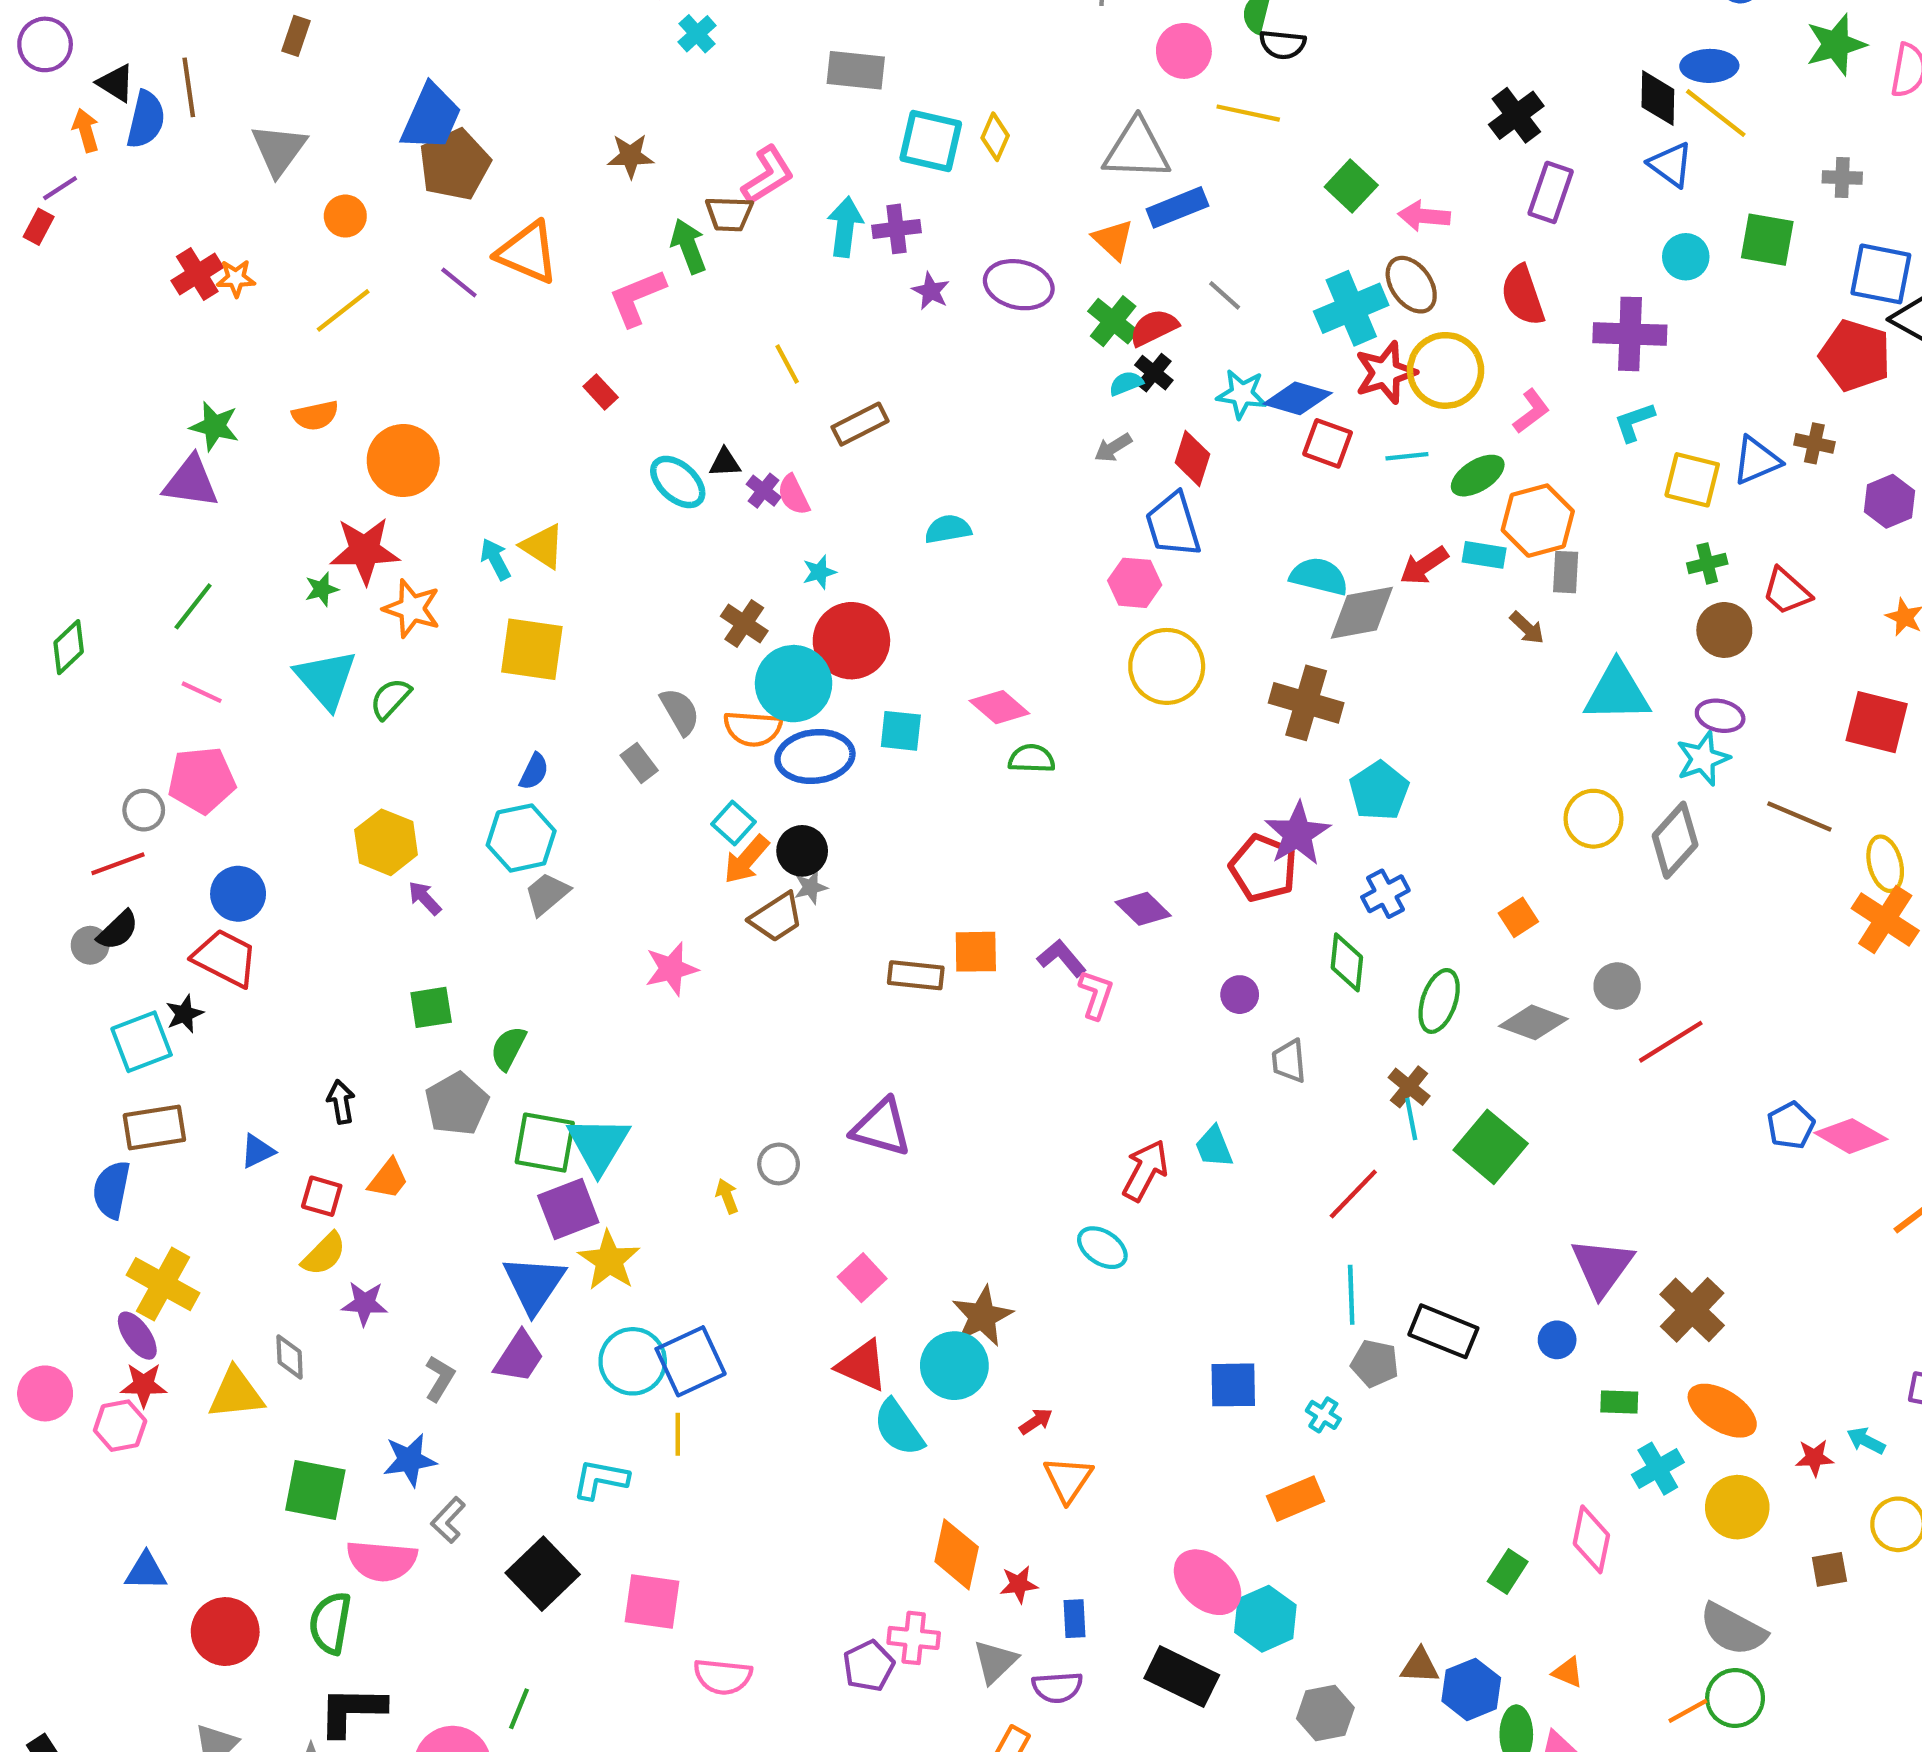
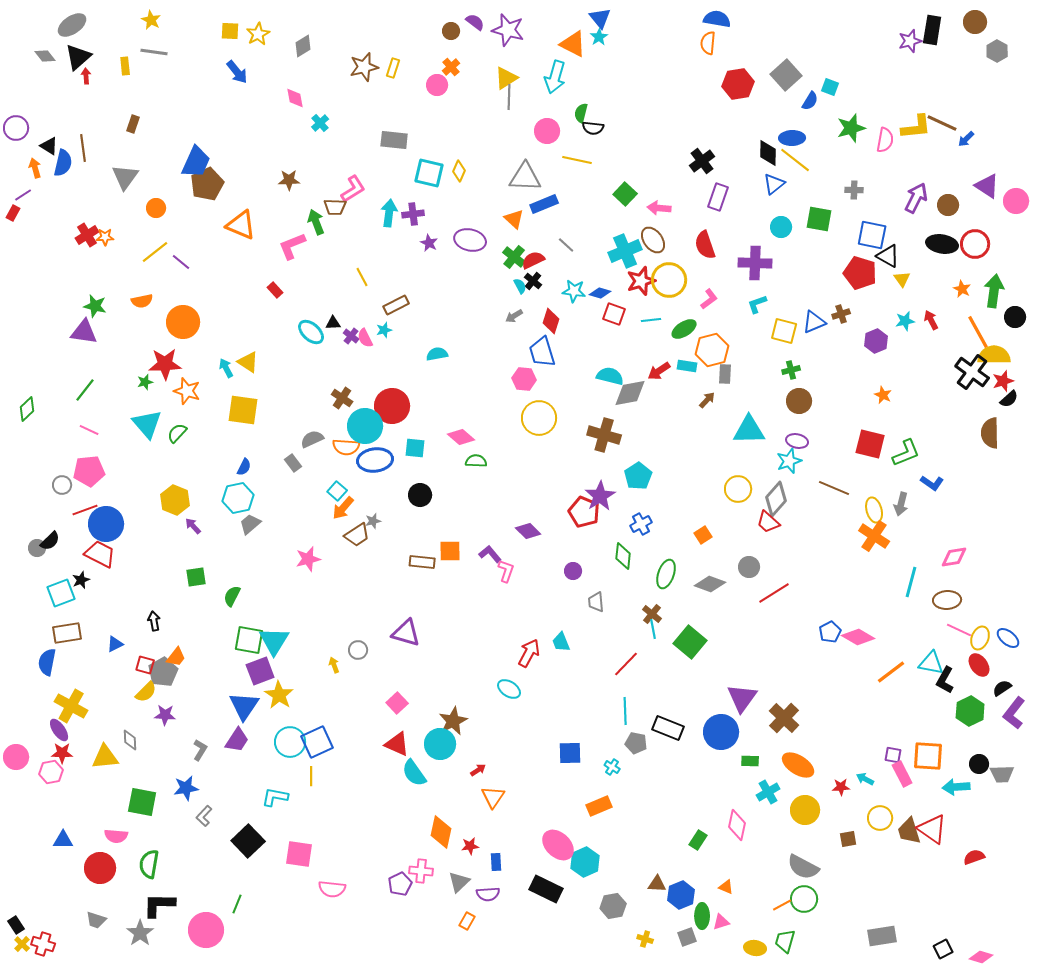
blue triangle: (1671, 165) -> (774, 184), turned 45
purple line: (459, 283) -> (181, 262), moved
cyan semicircle: (1126, 383) -> (520, 286), turned 84
blue diamond: (1298, 398) -> (600, 293), size x0.7
brown cross: (1814, 443) -> (841, 314), turned -30
cyan star: (819, 572) -> (384, 330), moved
red trapezoid: (1787, 591) -> (768, 522), moved
brown arrow: (1527, 628) -> (707, 400), turned -90
gray semicircle: (680, 711) -> (312, 439), turned -85
black circle: (802, 851) -> (420, 495), moved
red line: (118, 864) -> (85, 510), moved
blue circle: (238, 894) -> (106, 524), size x1.4
gray pentagon: (457, 1104) -> (163, 672), moved
blue circle: (1557, 1340) -> (721, 732), size x2.0
pink semicircle: (382, 1561) -> (116, 836), moved, size x0.7

